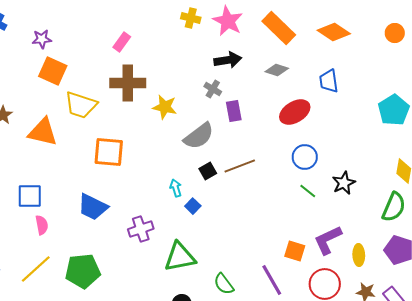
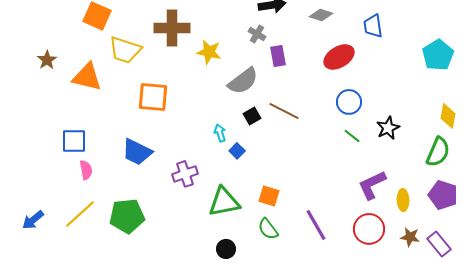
brown line: (240, 166) -> (284, 111), turned 48
orange square: (295, 251) -> (269, 196), moved

